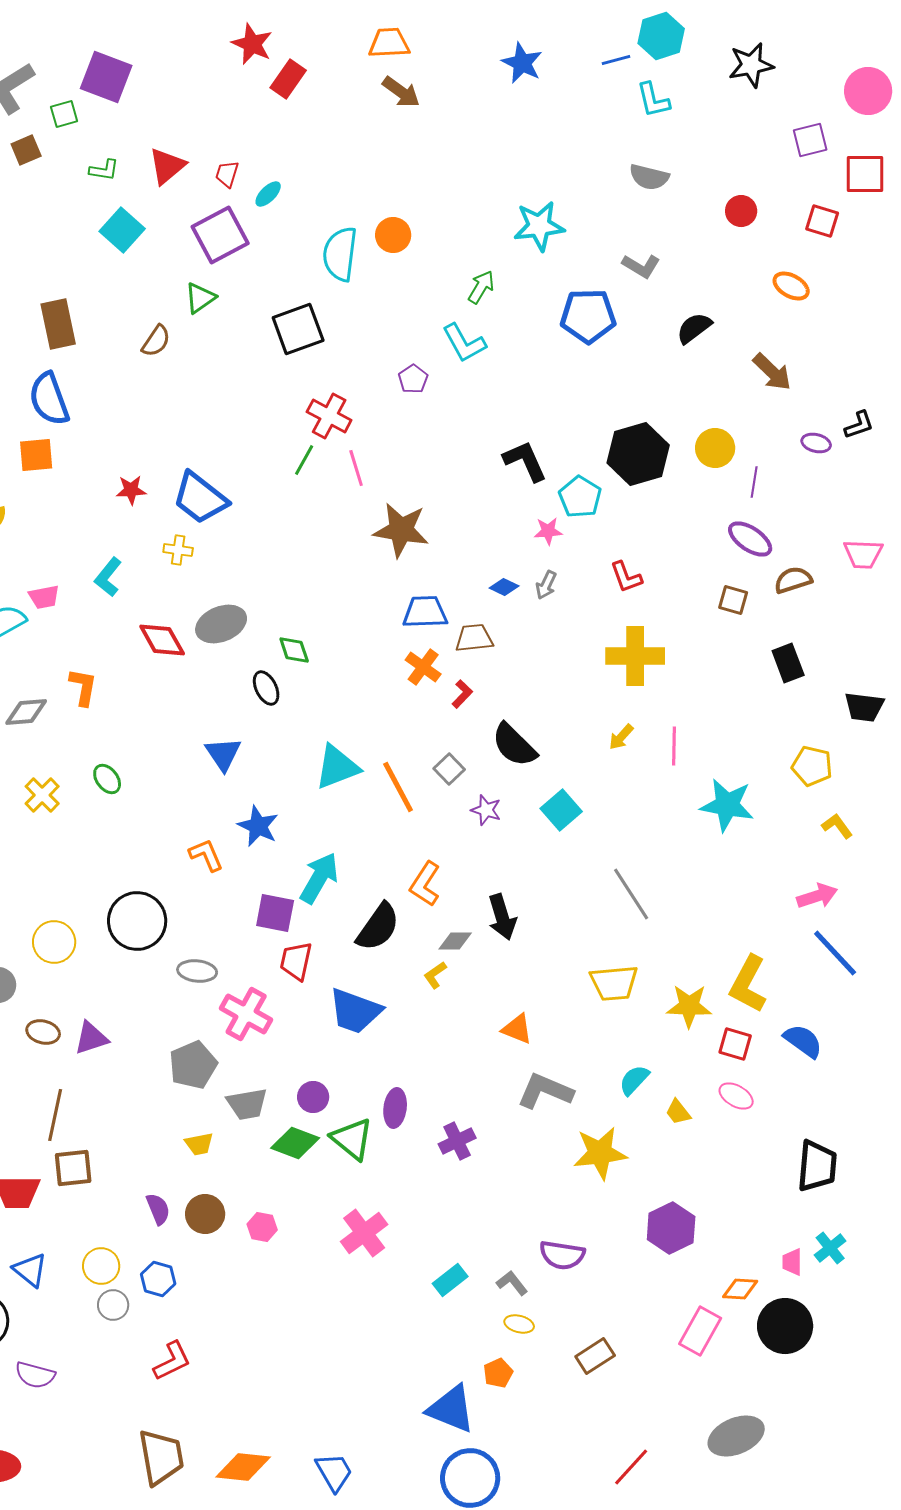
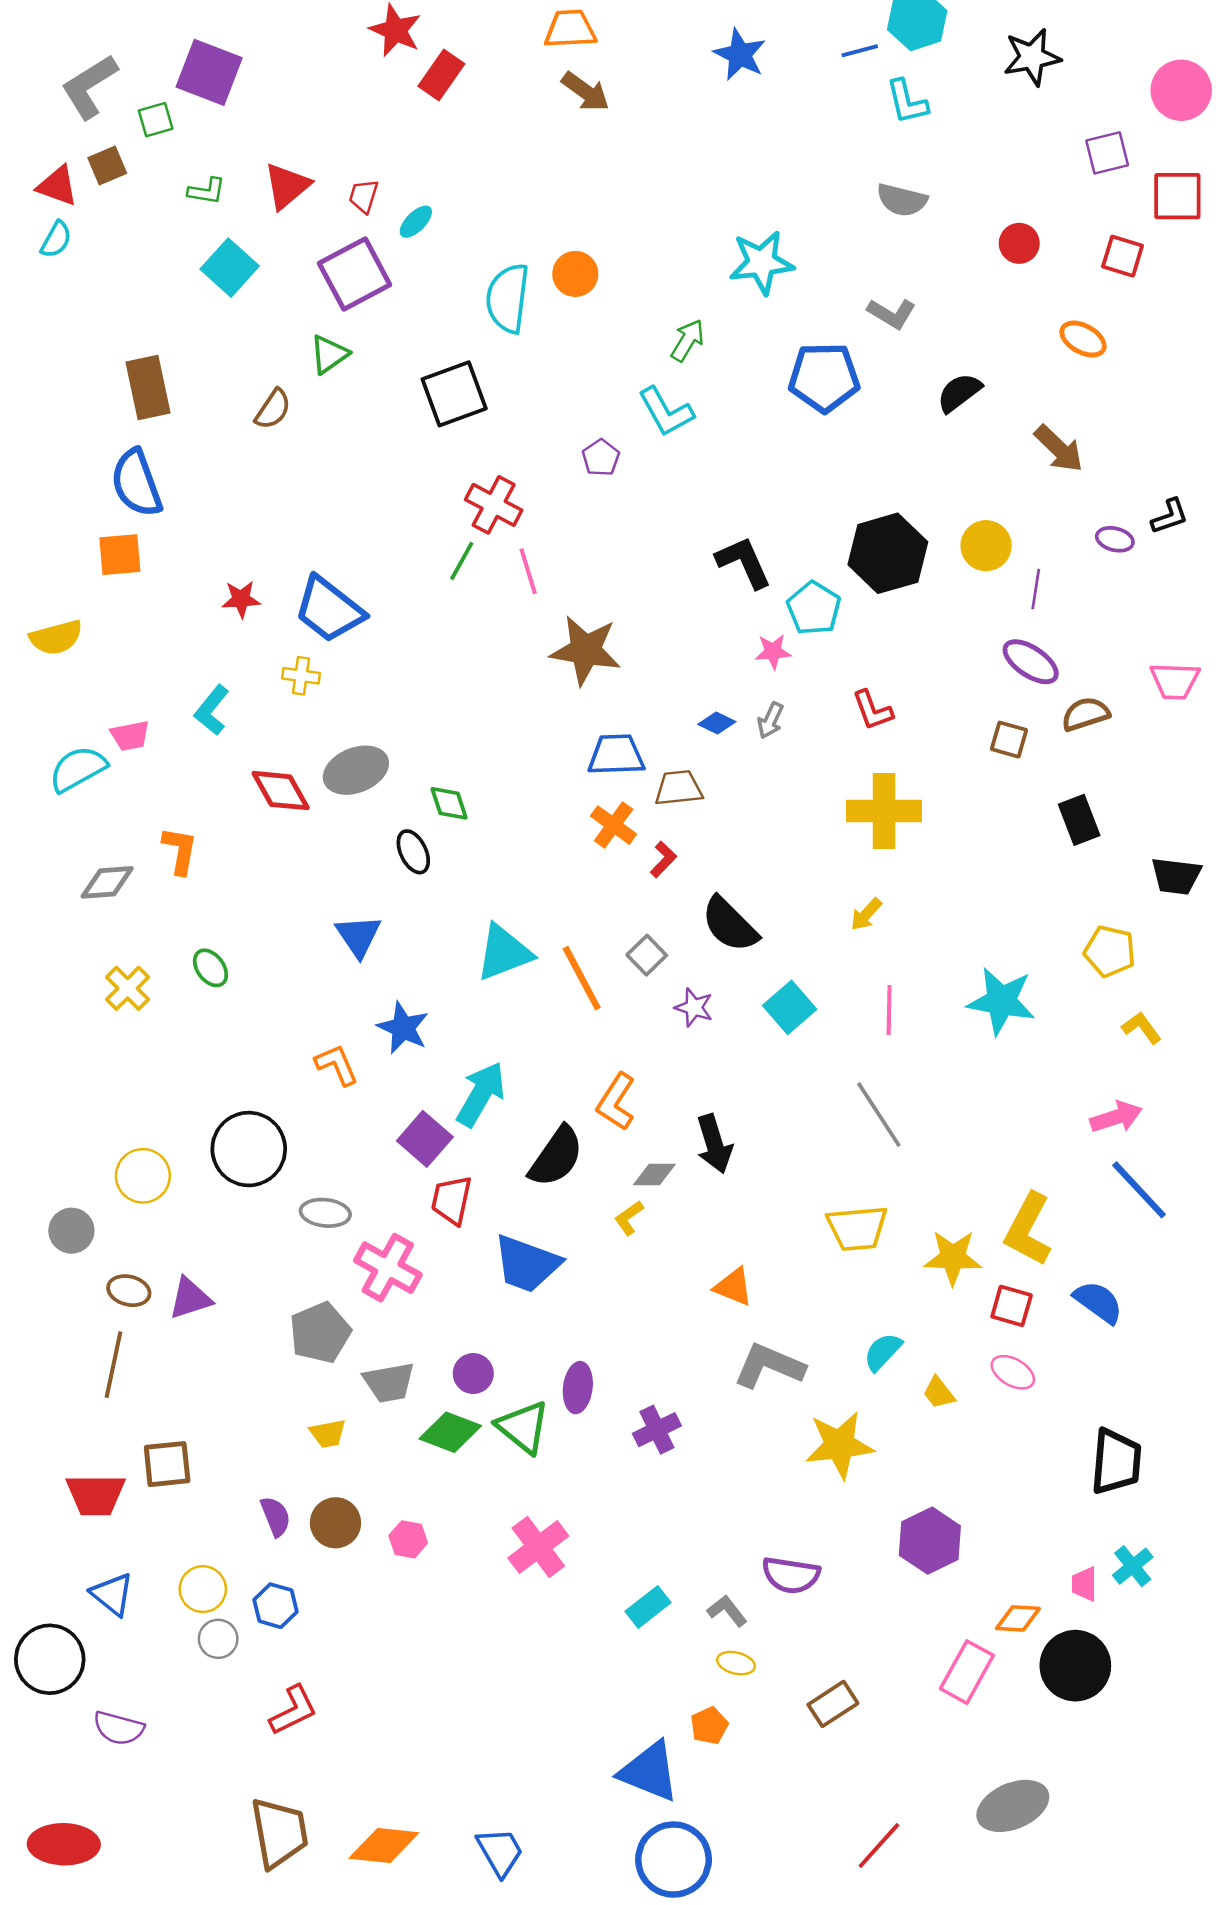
pink line: (674, 746) -> (889, 1010), moved
purple square: (275, 913) -> (425, 1139), turned 30
brown line: (55, 1115) -> (114, 1365), moved

